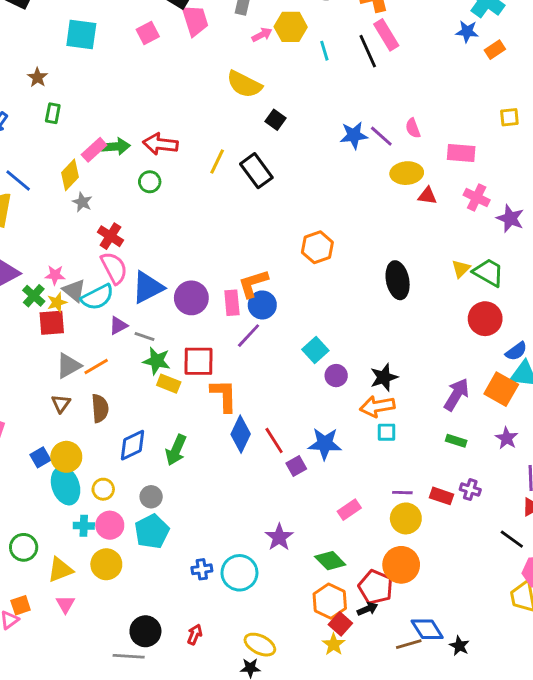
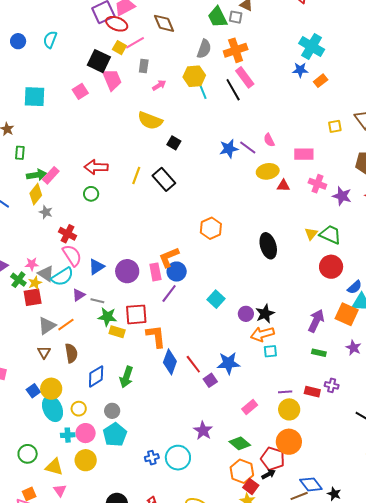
yellow hexagon: (291, 27) -> (194, 76), moved
green arrow: (116, 146) -> (37, 175), moved
blue triangle: (148, 287) -> (96, 267), size x0.7
purple circle: (336, 376) -> (246, 314), moved
yellow triangle: (60, 570) -> (54, 467), turned 42

